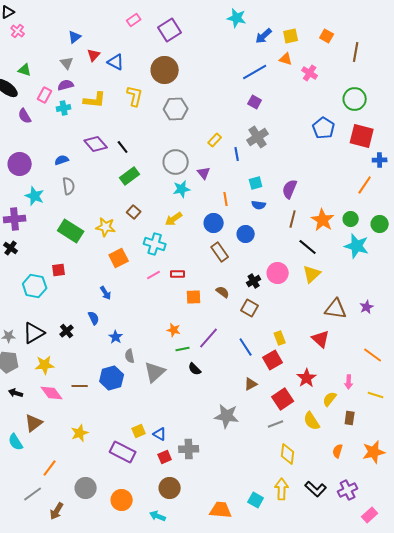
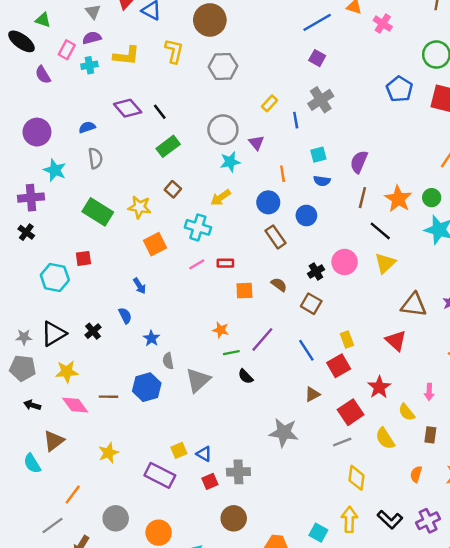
yellow semicircle: (330, 399) -> (407, 412), turned -77
brown circle: (170, 488) -> (234, 518), moved

